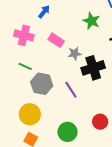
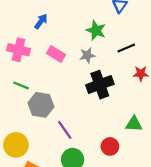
gray star: (75, 54) -> (87, 55), moved
purple line: (71, 90) -> (65, 130), moved
yellow circle: (30, 114) -> (16, 145), moved

